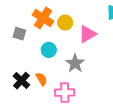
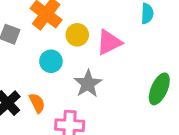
yellow circle: (65, 23) -> (77, 35), moved

